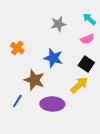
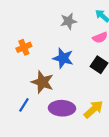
orange cross: (17, 48) -> (24, 47), turned 32
yellow arrow: (79, 85) -> (94, 109), moved

